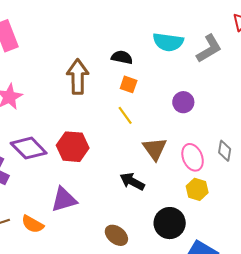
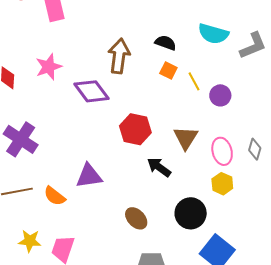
yellow line: (125, 115) -> (194, 81), moved
red hexagon: (73, 147) -> (135, 129), moved
purple diamond: (29, 148) -> (91, 91), moved

